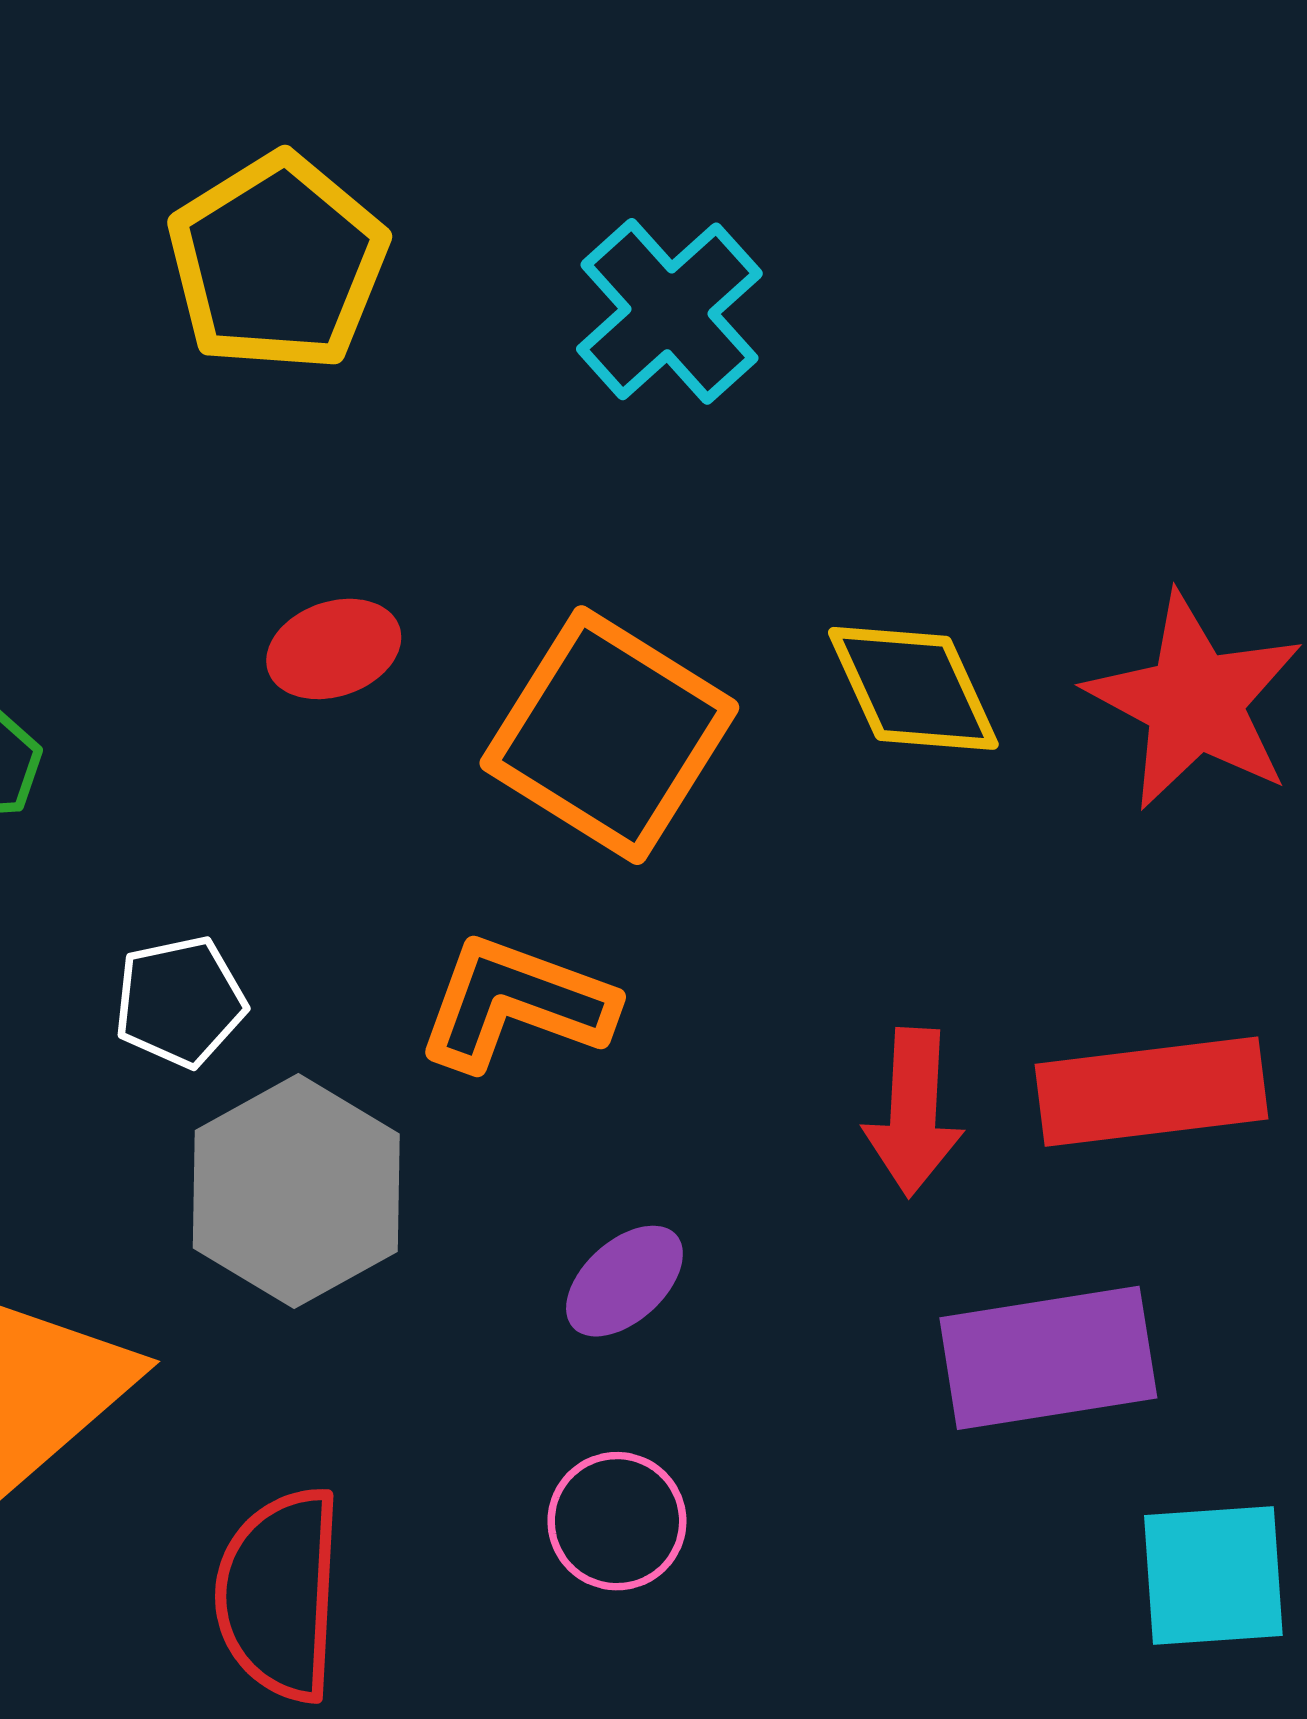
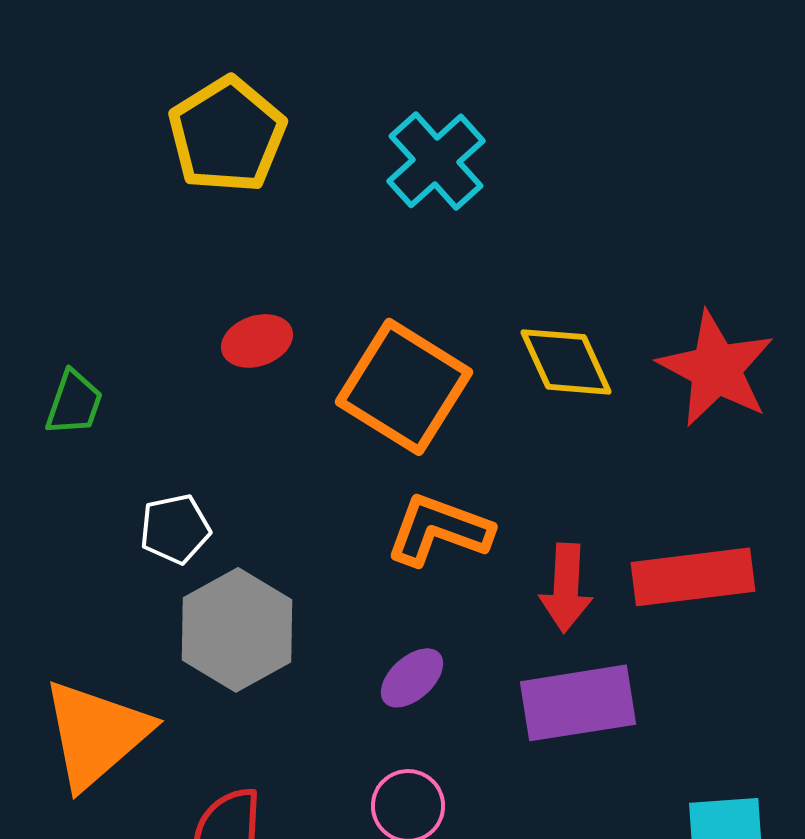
orange L-shape: (516, 1003) -> (439, 530), moved
purple rectangle: (1048, 1358) -> (578, 703), moved

